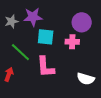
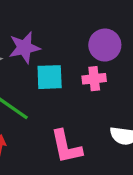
pink L-shape: (45, 67) -> (66, 147), moved

